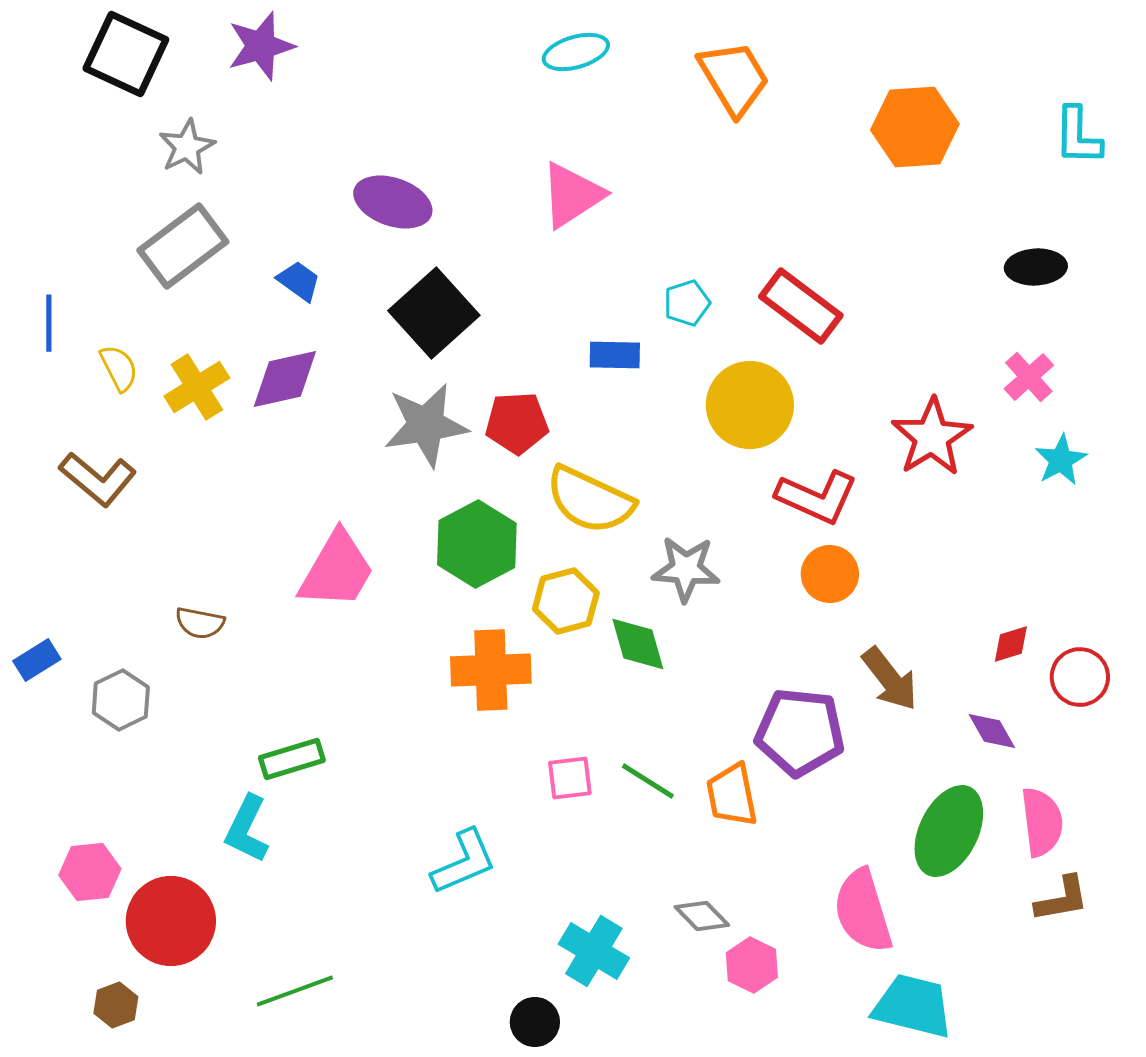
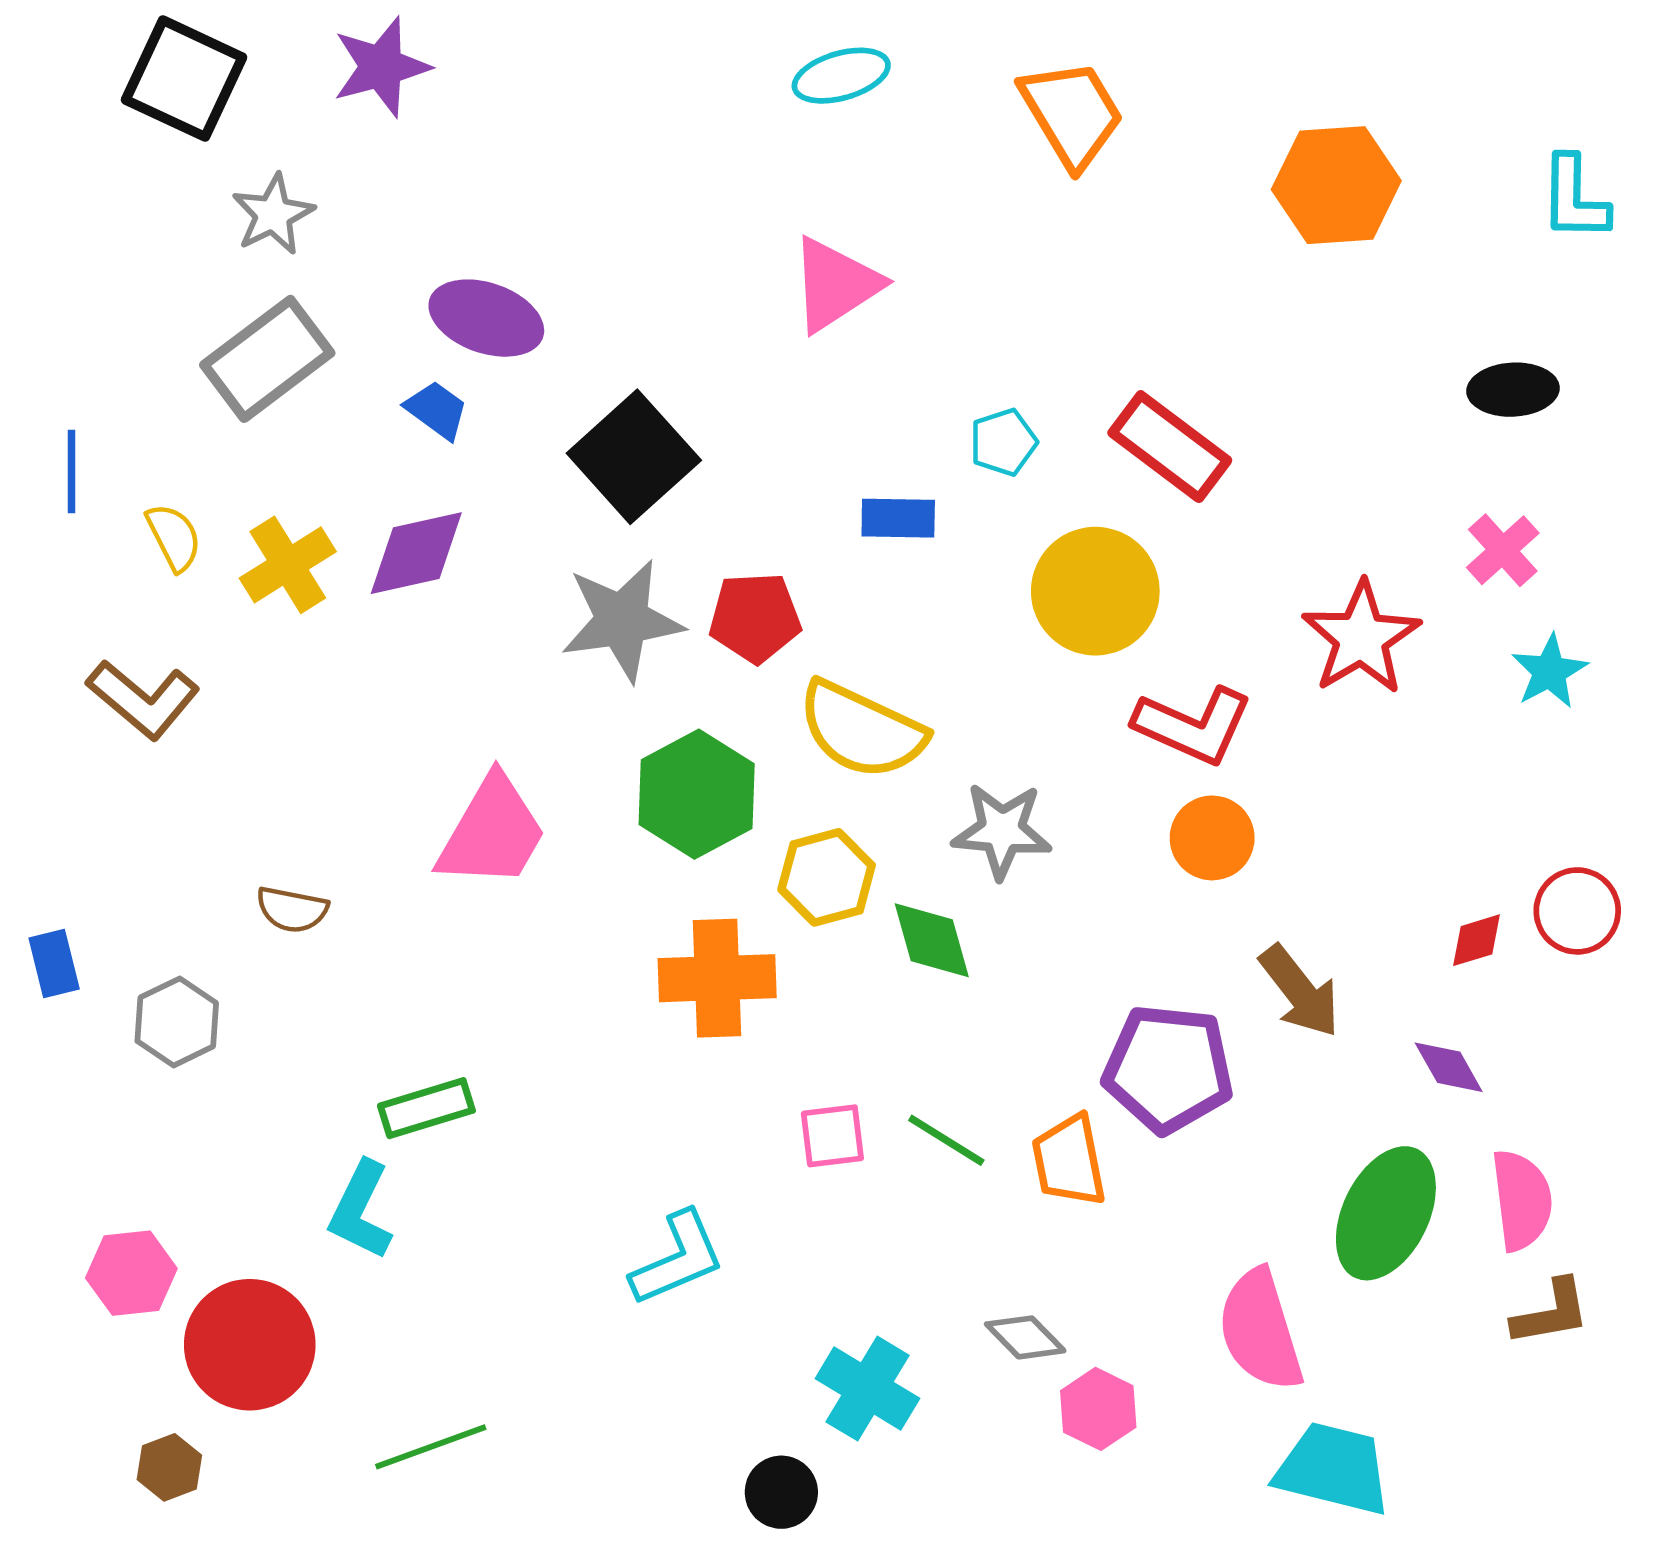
purple ellipse: (393, 202) -> (486, 318), moved
blue rectangle: (37, 660) -> (54, 964), turned -72
red circle: (1080, 677) -> (1577, 911), moved

